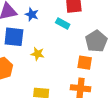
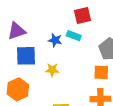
blue star: (32, 14) -> (55, 40), moved

